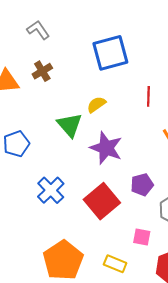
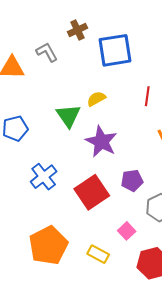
gray L-shape: (38, 30) -> (47, 52), moved
brown cross: (42, 71) -> (77, 30), moved
pink square: (142, 237) -> (127, 231), turned 30

